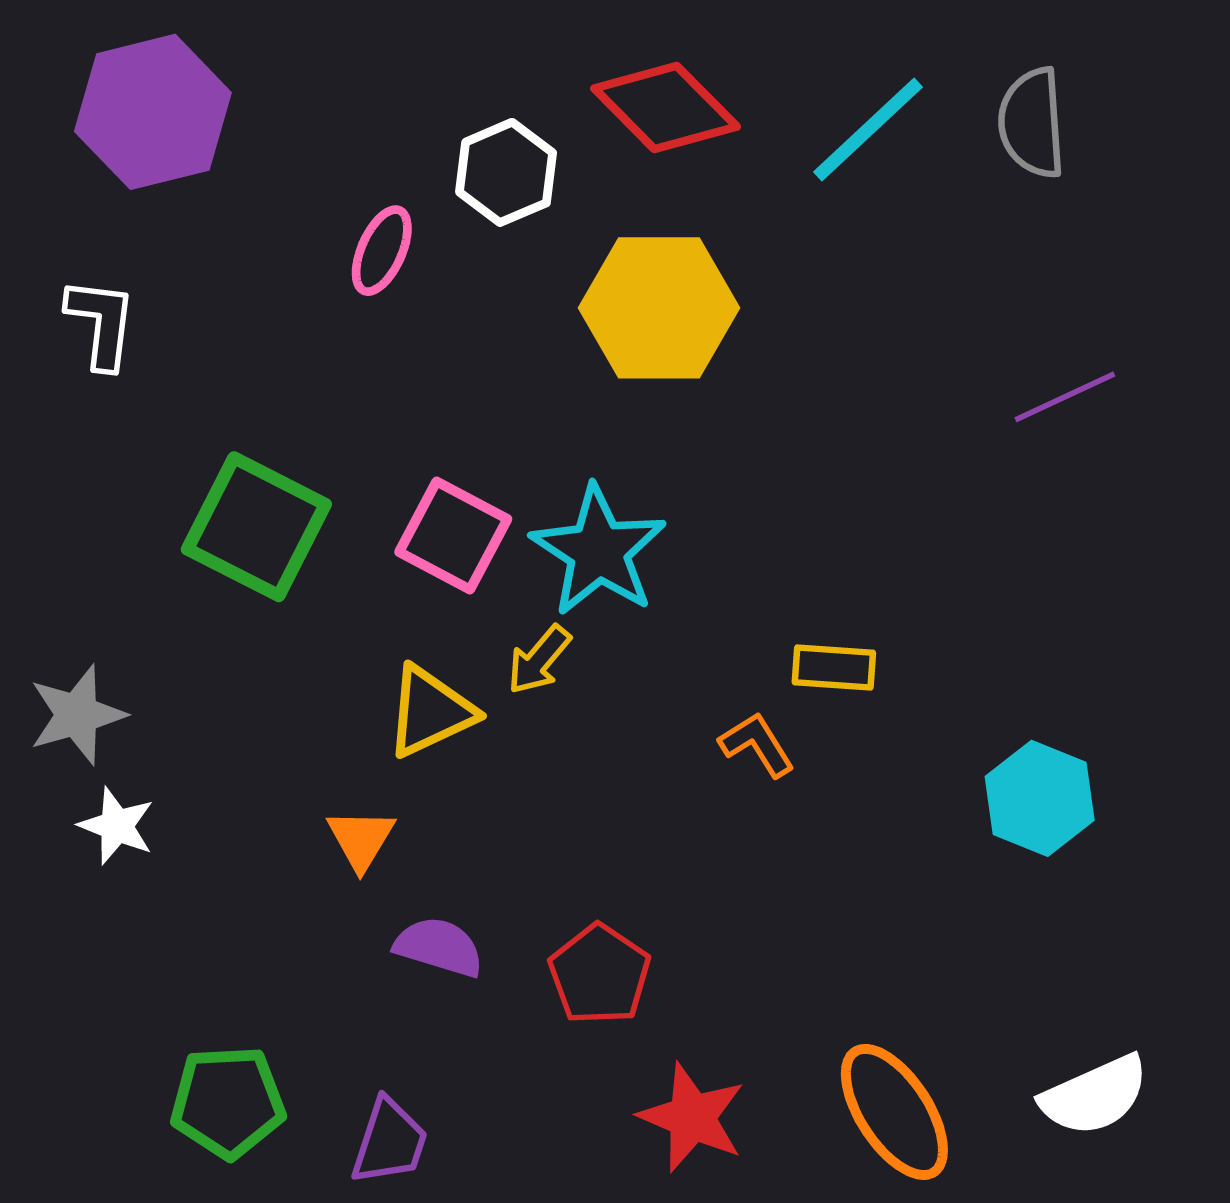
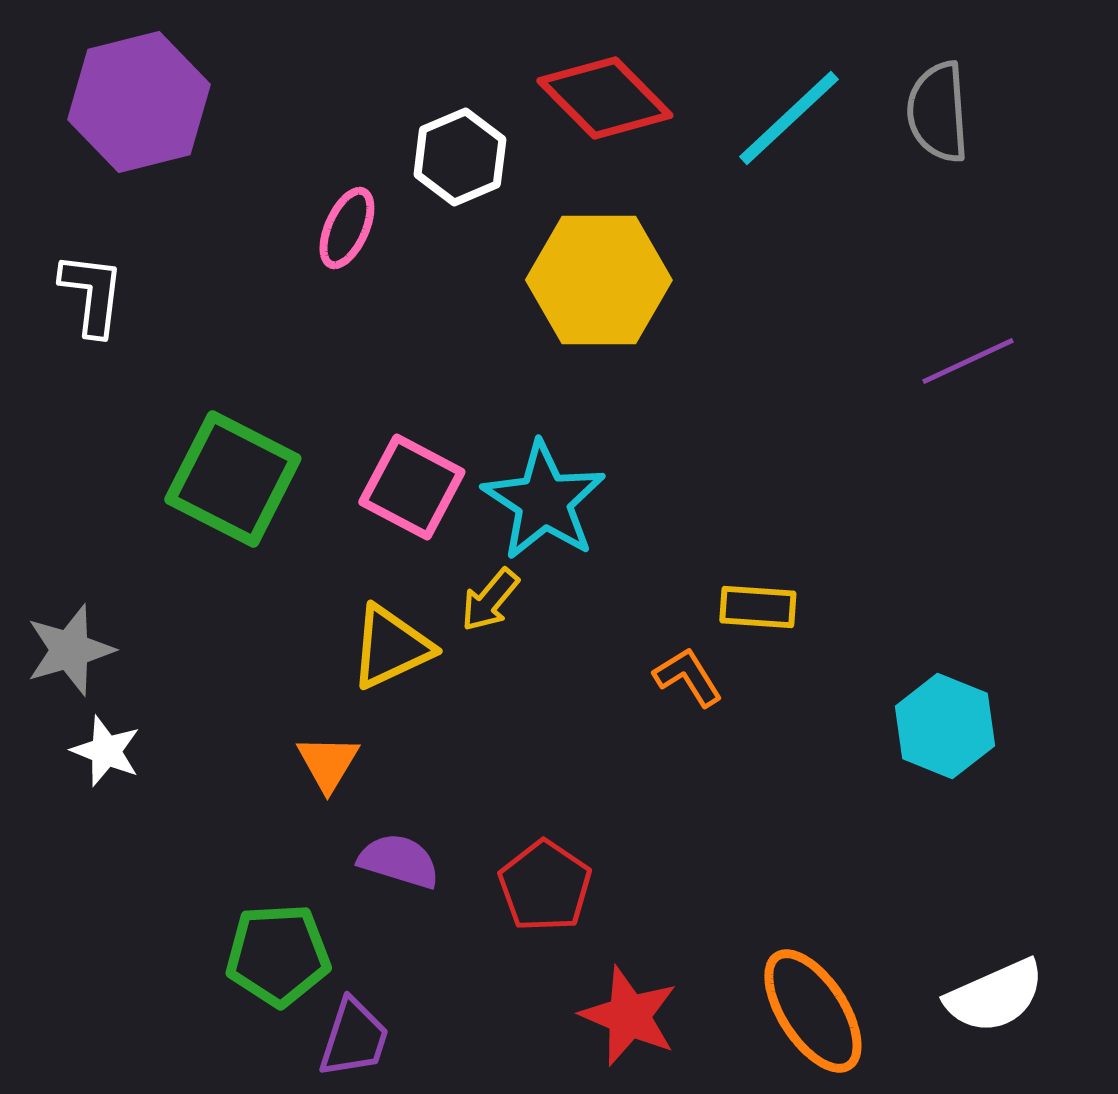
green pentagon: (228, 1102) -> (278, 955), moved

